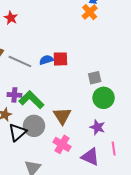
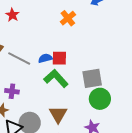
orange cross: (90, 12) -> (68, 18), moved
gray square: (95, 78) -> (92, 78), size x1.5
green L-shape: (31, 100) -> (56, 78), moved

